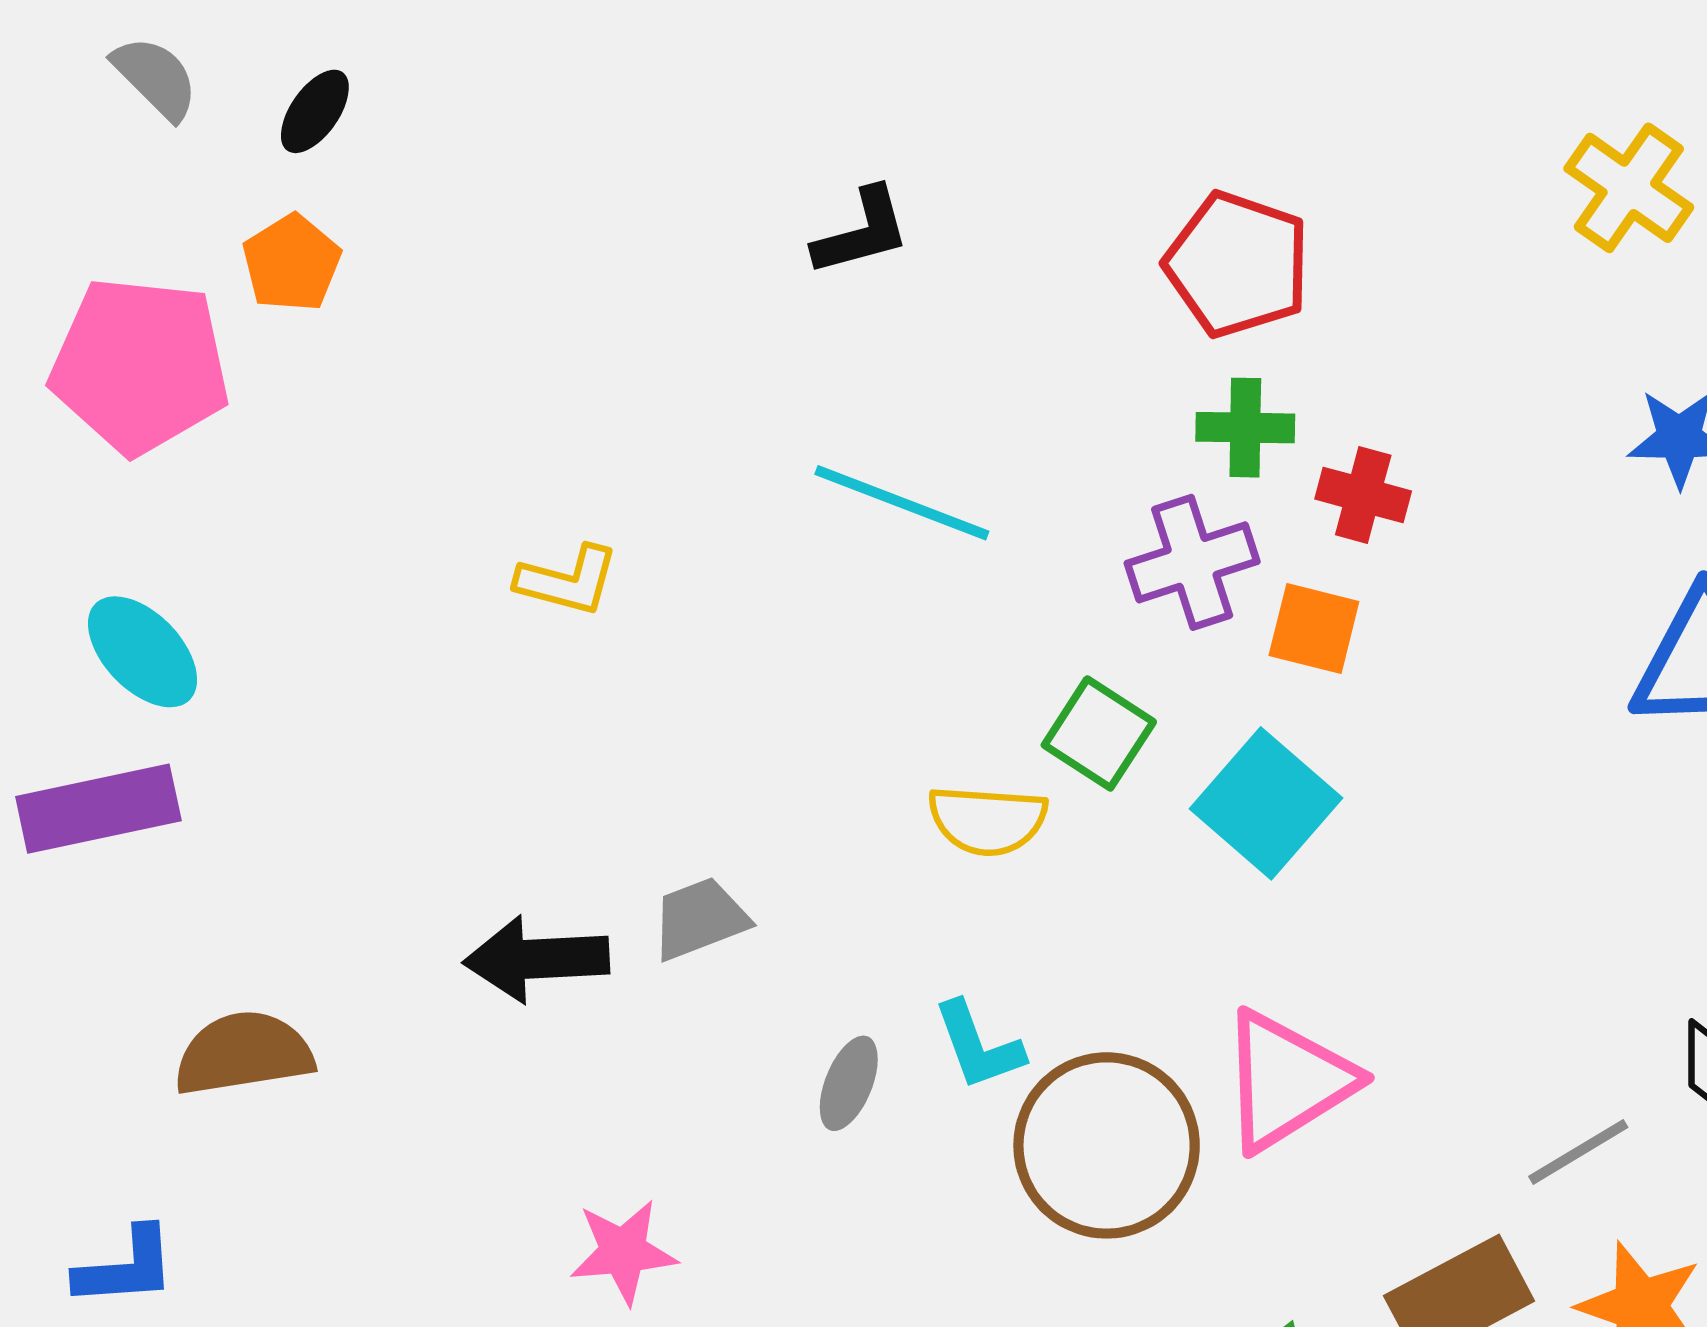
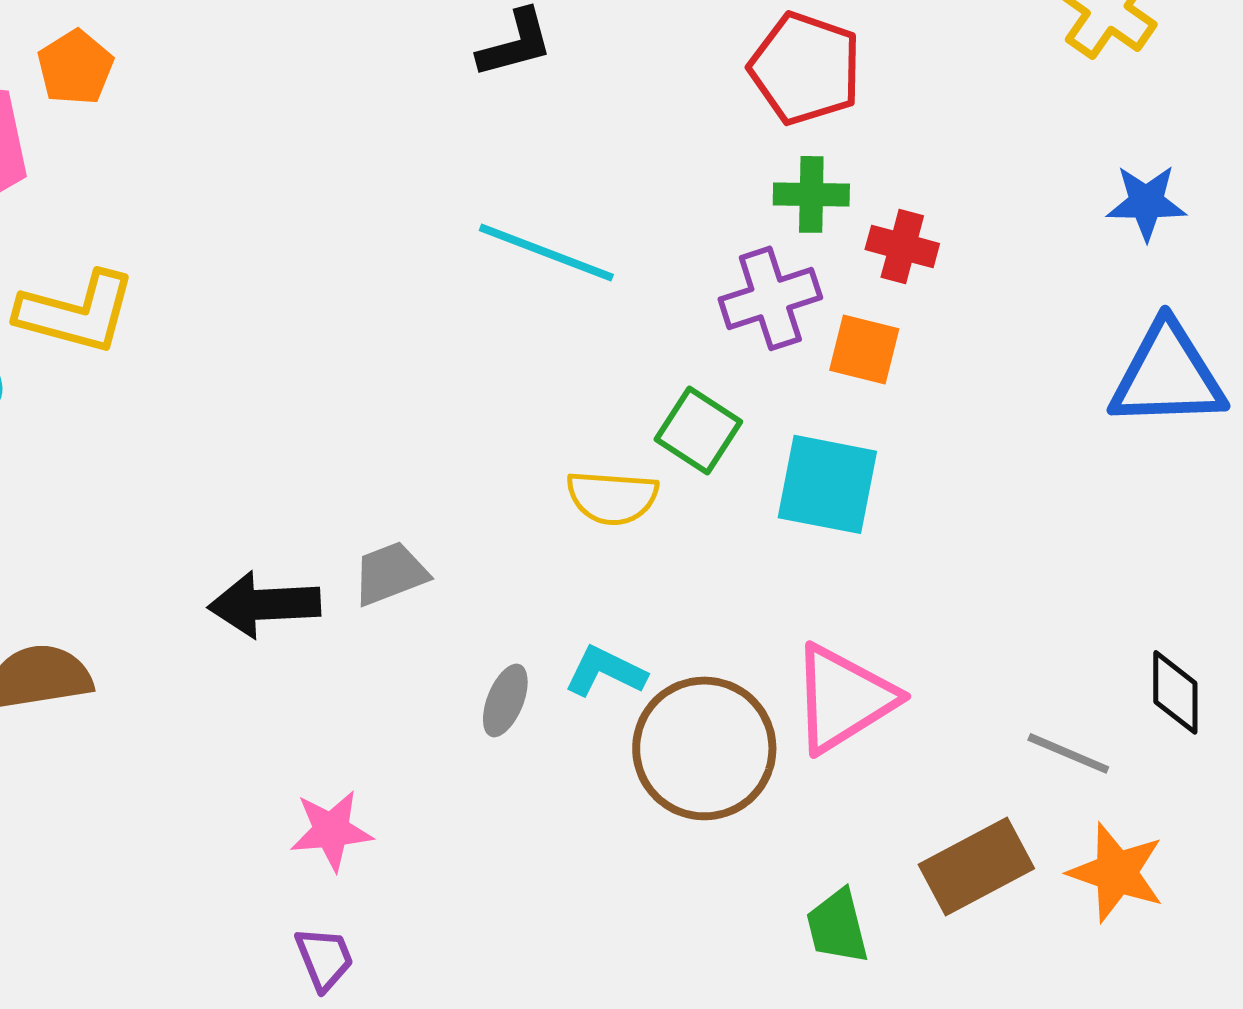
yellow L-shape: (568, 581) -> (76, 312), moved, size x1.5
cyan square: (1266, 803) -> (827, 484), turned -30
cyan L-shape: (978, 1046) -> (605, 671), turned 136
gray line: (1578, 1152) -> (1068, 753), turned 54

